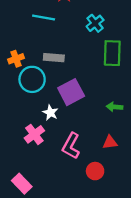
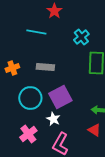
cyan circle: (32, 79) -> (30, 98), moved
white star: (50, 113) -> (53, 119), moved
red triangle: (110, 142) -> (94, 130), moved, turned 40

